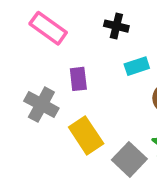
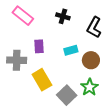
cyan rectangle: (137, 66) -> (71, 50), moved
gray cross: (41, 105) -> (17, 60), turned -30

